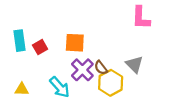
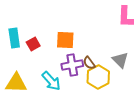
purple cross: (82, 70) -> (72, 65), turned 35
yellow triangle: (22, 89) -> (16, 83), size x1.6

